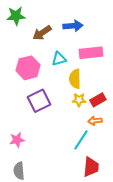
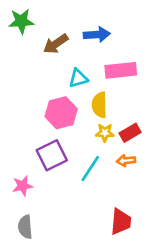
pink hexagon: (28, 68) -> (61, 113), moved
purple square: (39, 101) -> (52, 155), moved
cyan line: (81, 140) -> (90, 169), moved

